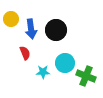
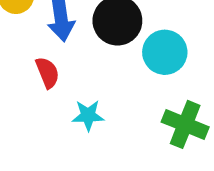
cyan circle: (65, 63) -> (165, 52), moved

